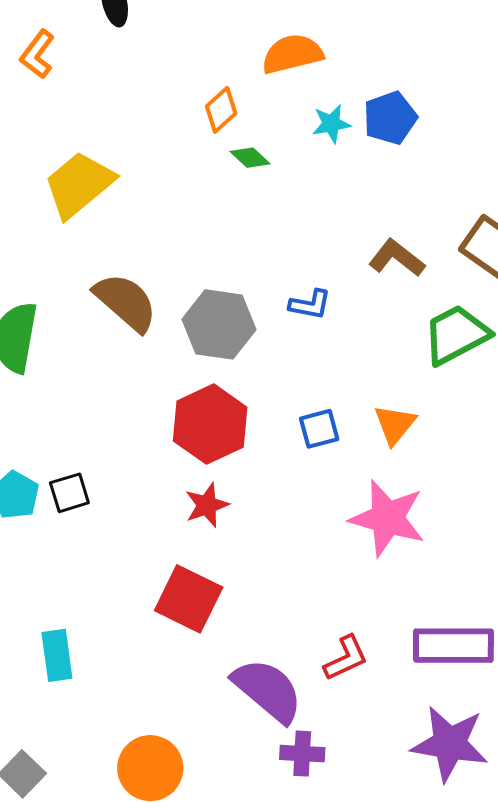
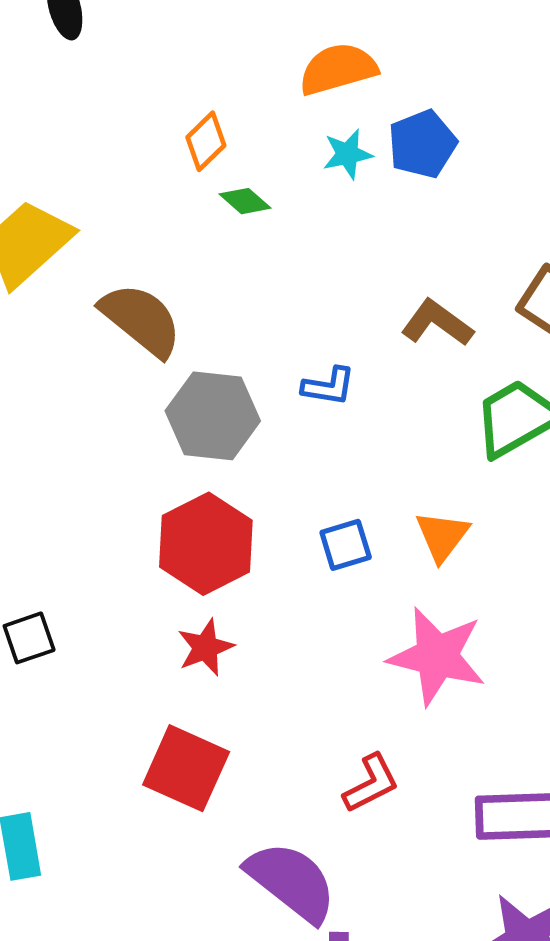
orange semicircle: (292, 54) -> (338, 69), moved
brown semicircle: (126, 302) -> (141, 320), moved
red L-shape: (346, 658) -> (371, 783), moved

